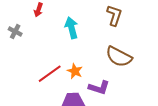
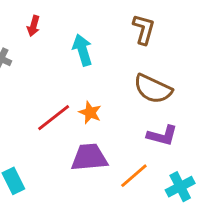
purple L-shape: (99, 88) -> (162, 136), moved

